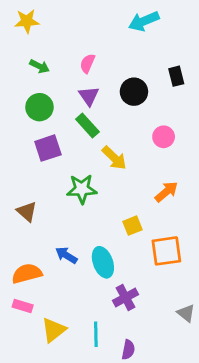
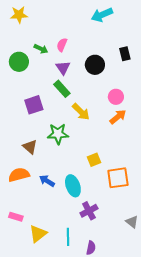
green arrow: (39, 66) -> (41, 49), moved
green circle: (39, 107) -> (19, 62), moved
orange arrow: (166, 192) -> (118, 117), moved
brown triangle: (27, 212) -> (30, 147), moved
orange semicircle: (27, 274) -> (19, 175), moved

